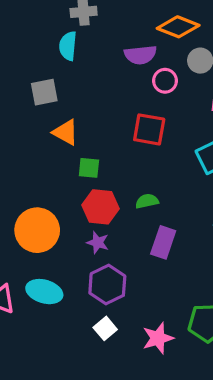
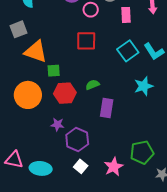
orange triangle: (65, 132) -> (36, 52), size x1.4
orange circle: (37, 230) -> (28, 95), moved
purple star: (98, 242) -> (57, 125), moved
cyan ellipse: (44, 292) -> (41, 168), moved

